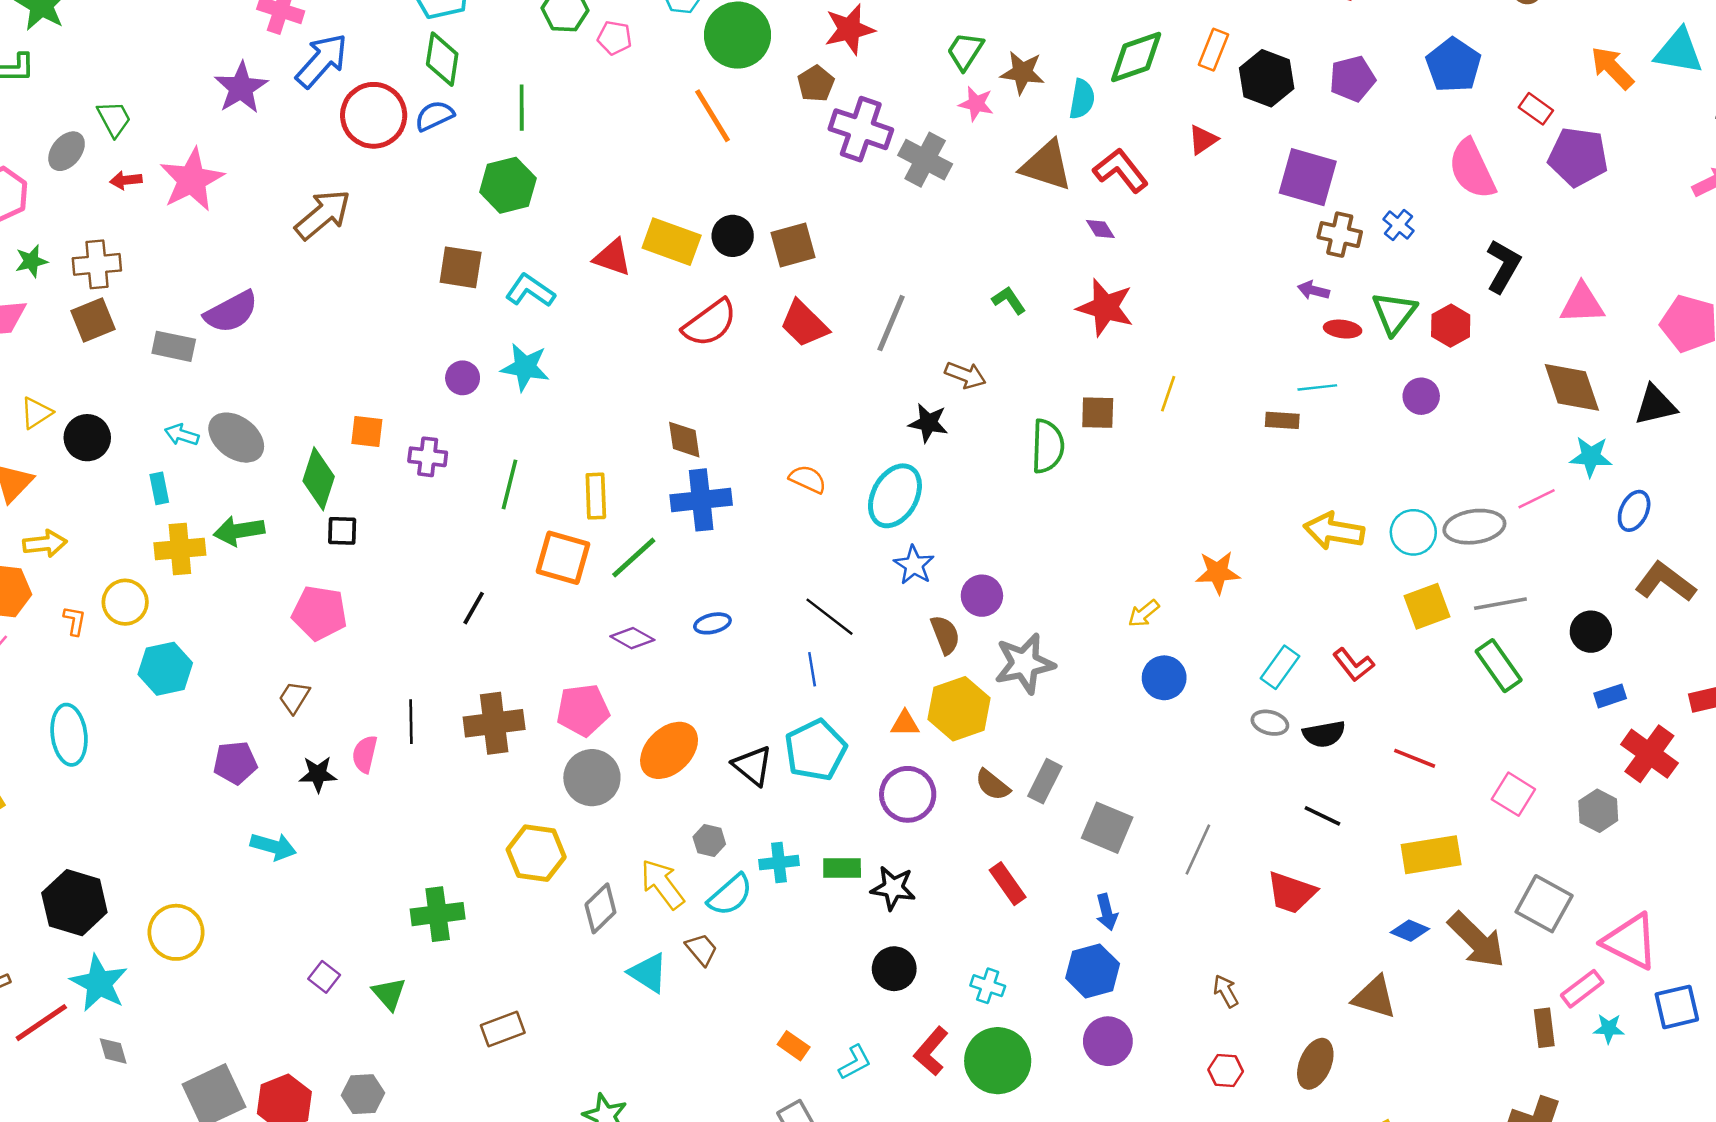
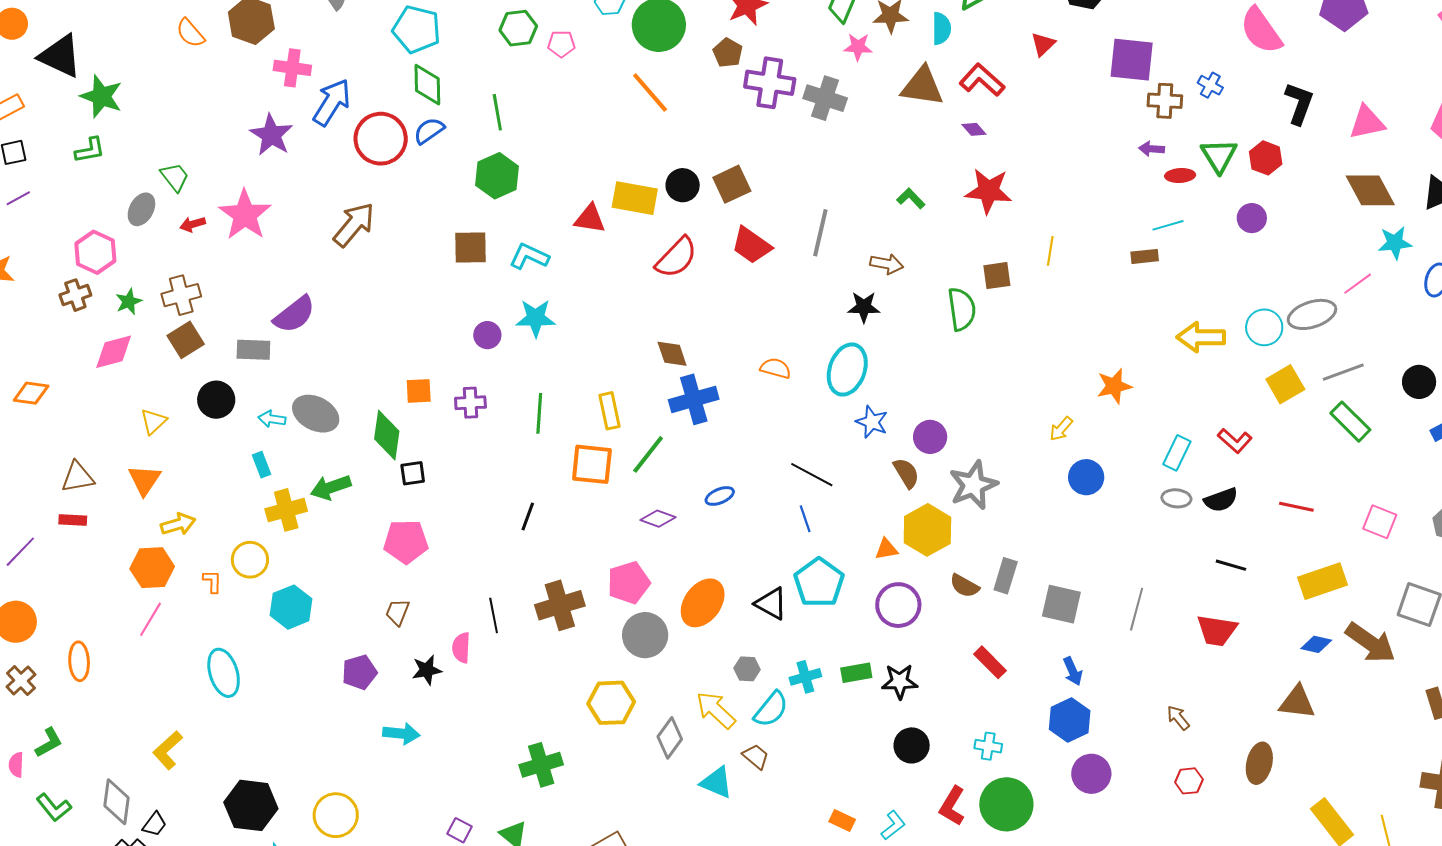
black circle: (87, 438) -> (216, 400), moved

